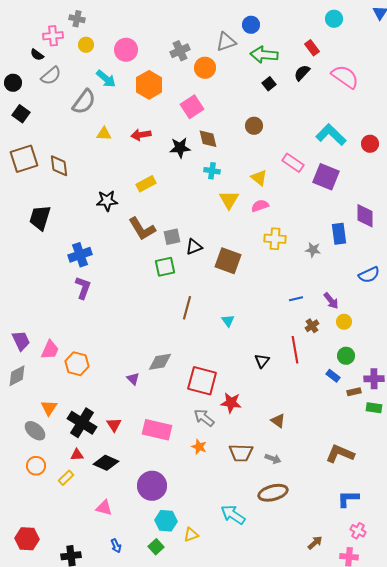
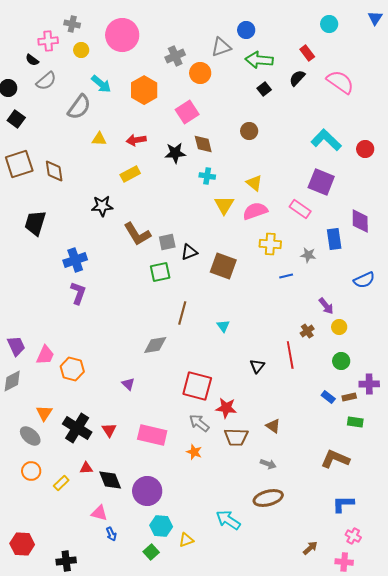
pink circle: (126, 50) -> (122, 35), moved, size x1.4
pink rectangle: (293, 163) -> (300, 209), moved
yellow rectangle: (146, 184) -> (130, 174), moved
pink semicircle: (260, 206) -> (255, 211), size x1.4
blue line: (296, 299) -> (286, 276), moved
gray diamond: (160, 362) -> (155, 345), moved
blue rectangle: (333, 376) -> (328, 397), moved
green rectangle: (374, 408) -> (355, 422), moved
brown trapezoid: (241, 453) -> (236, 437), moved
red triangle: (77, 455) -> (86, 468), moved
black diamond: (106, 463) -> (110, 480), moved, turned 45
blue arrow: (116, 546) -> (111, 534), moved

